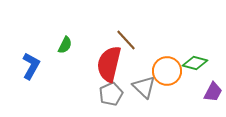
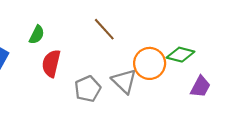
red semicircle: (109, 64) -> (51, 63), moved, size x0.7

